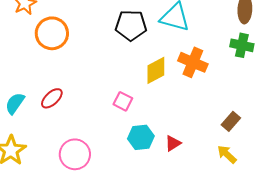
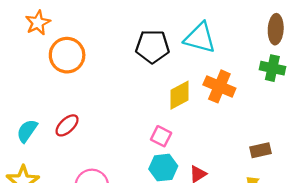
pink square: (123, 101) -> (161, 136), moved
brown rectangle: (231, 121) -> (261, 150), turned 36

